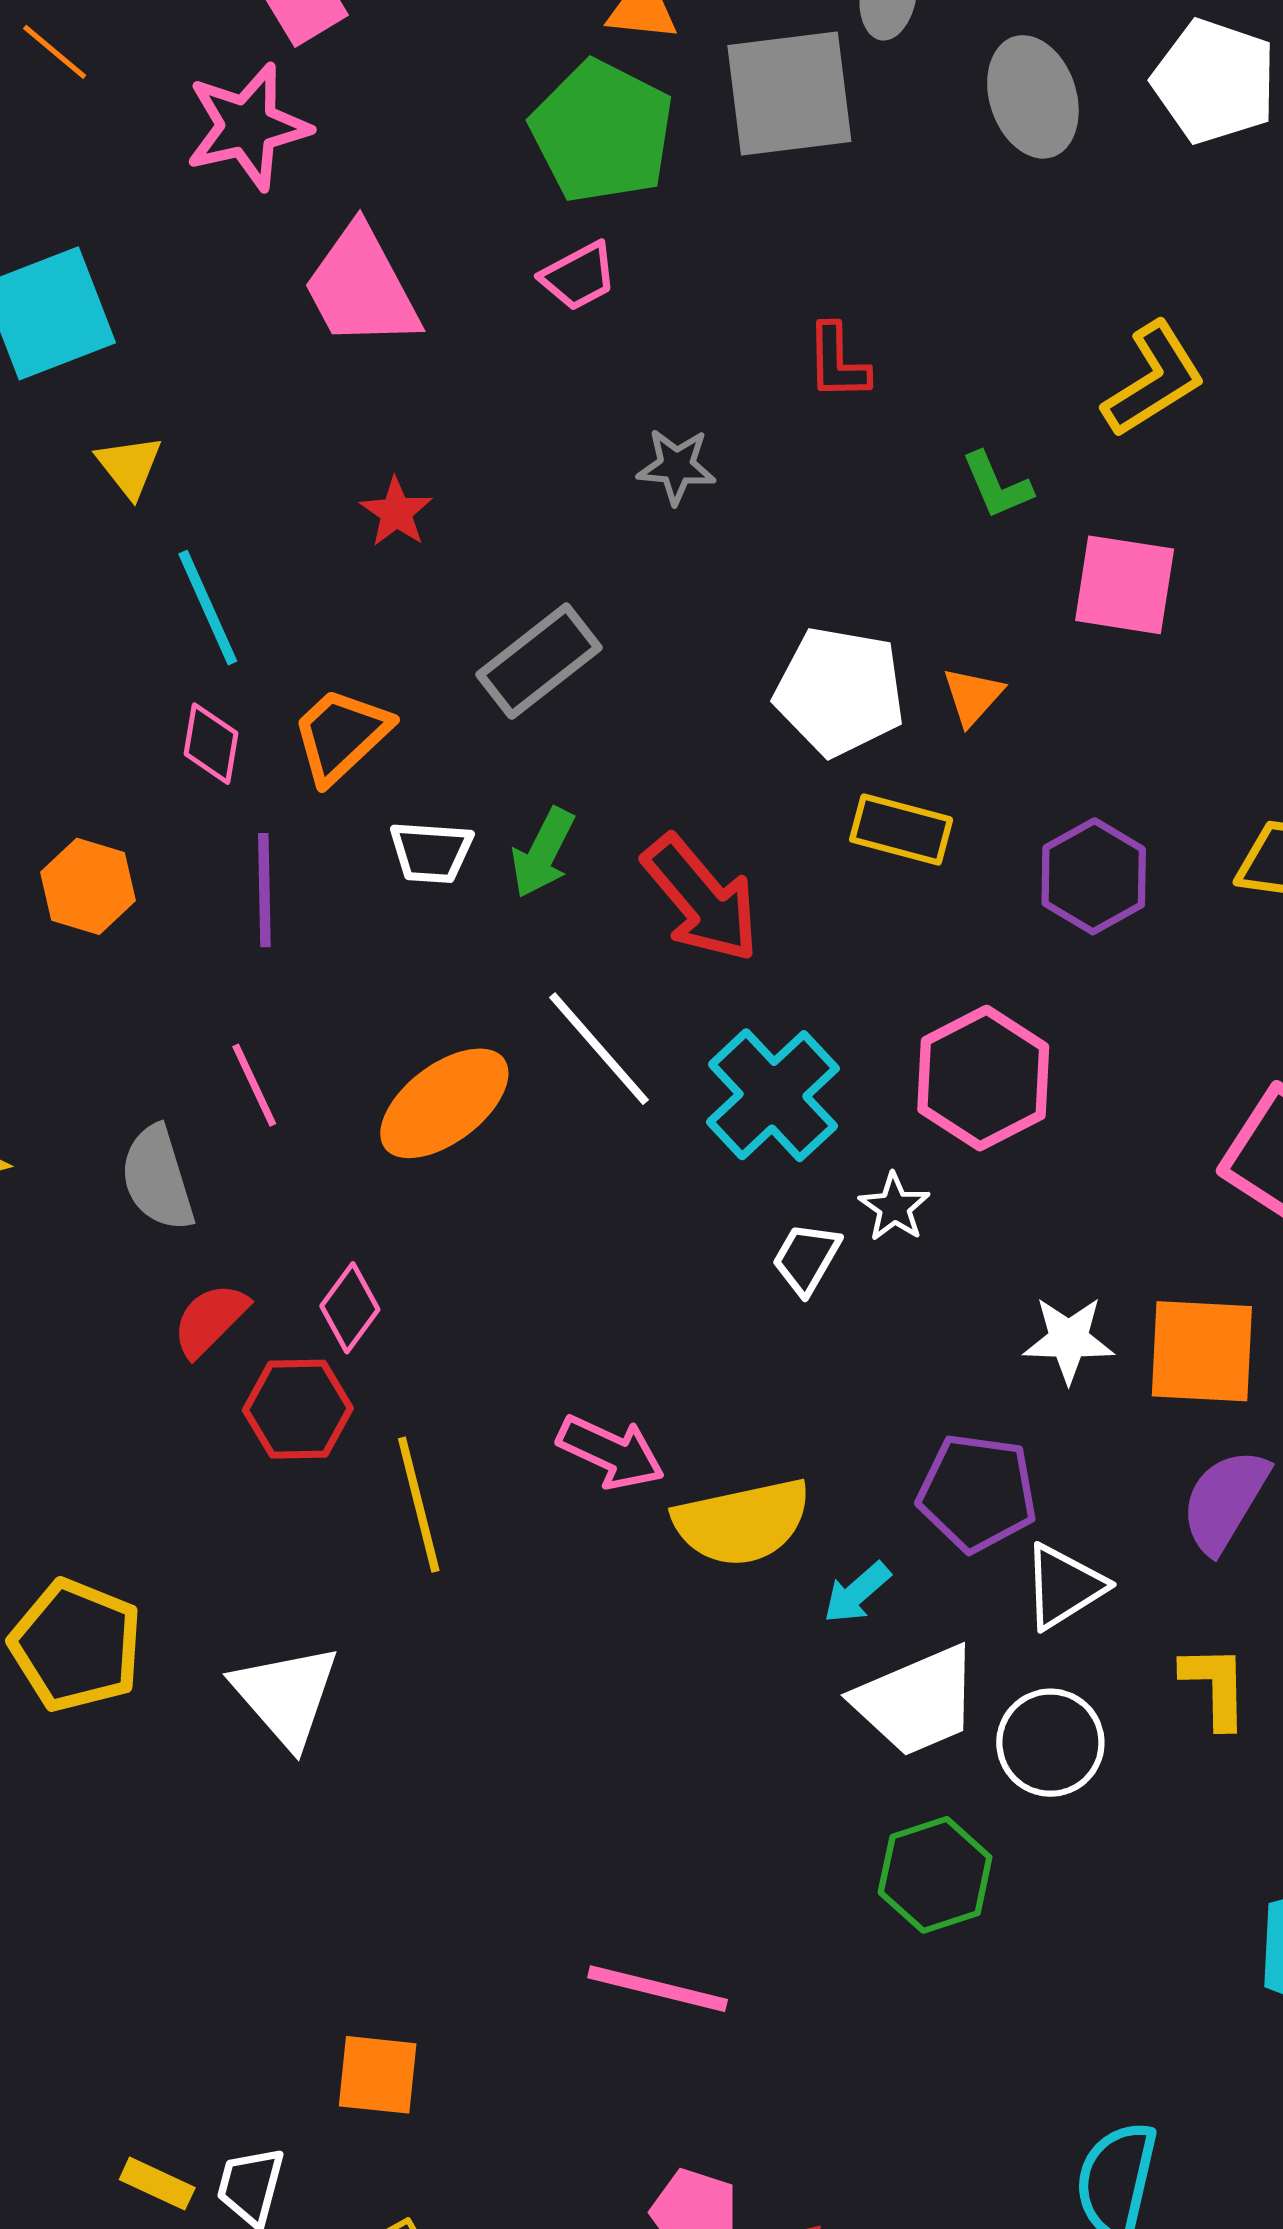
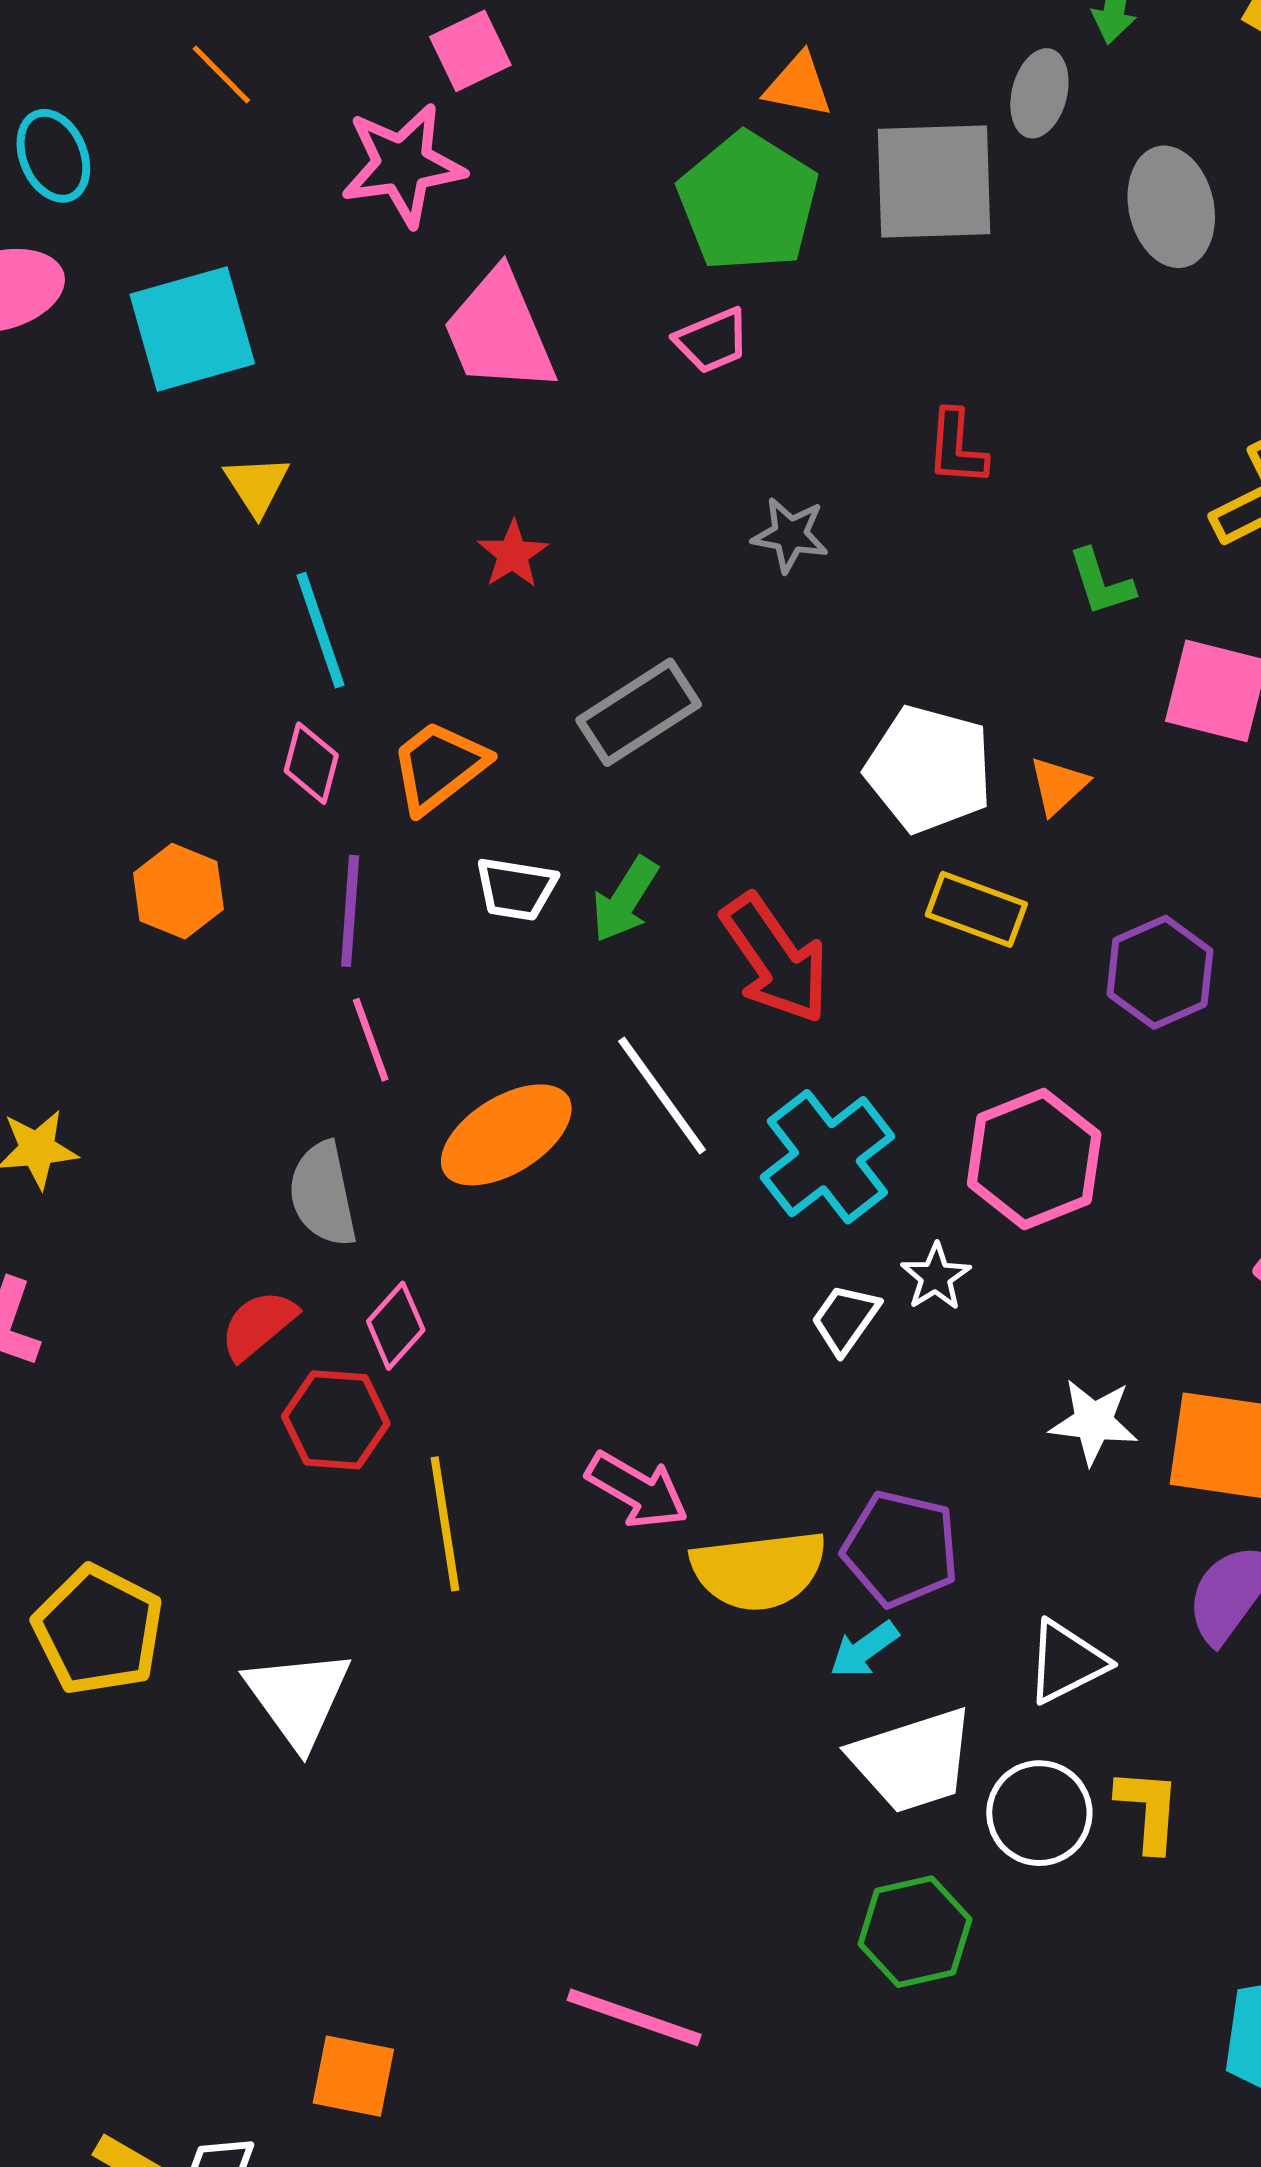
pink line: (254, 1085) -> (371, 1040), moved
gray semicircle: (157, 1178) -> (323, 1194), moved
purple pentagon: (977, 1493) -> (901, 1549), moved
yellow L-shape: (1215, 1686) -> (1148, 1810), moved

